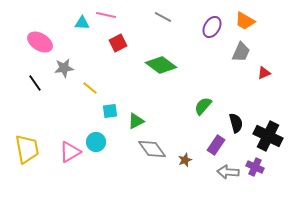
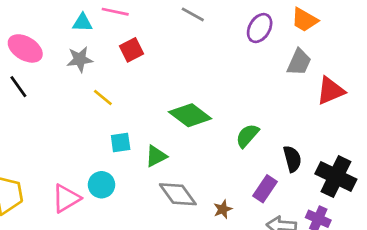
green diamond: (161, 65) -> (190, 115), moved
gray star: (64, 68) -> (80, 59), moved
red triangle: (264, 73) -> (330, 91), size x1.6
black line: (35, 83) -> (18, 87), moved
yellow line: (90, 88) -> (103, 98), moved

